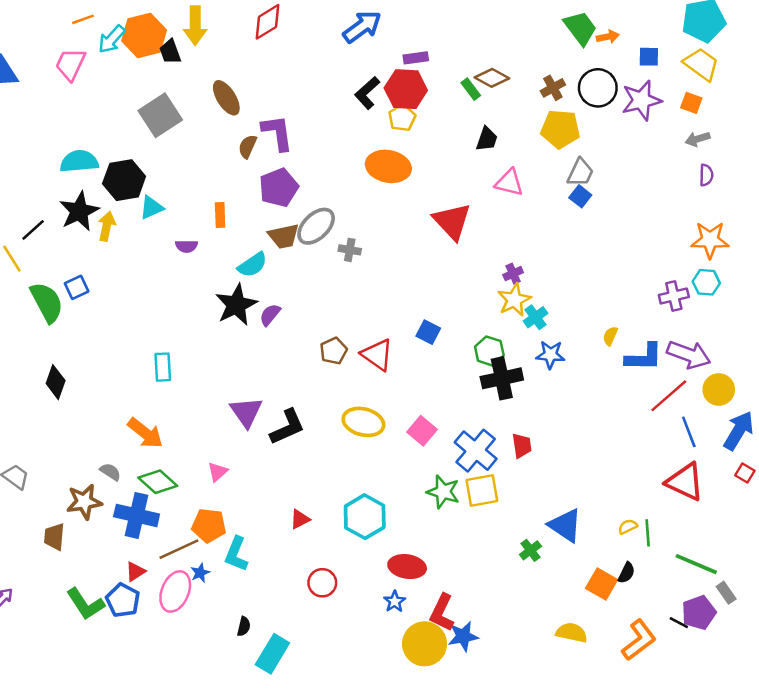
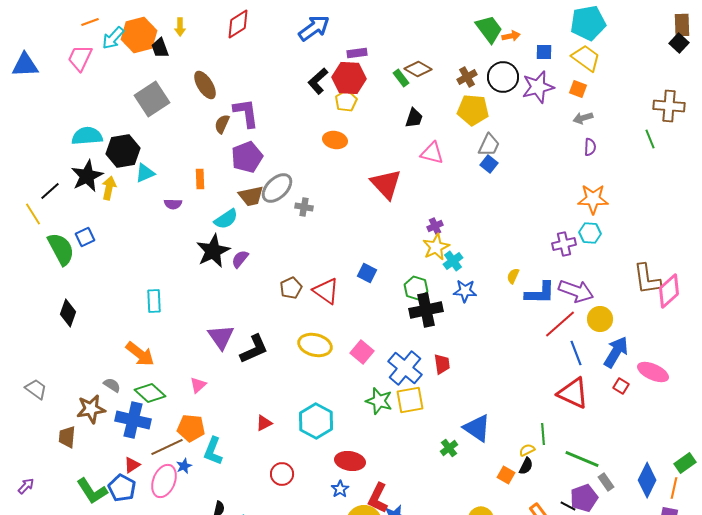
yellow arrow: (195, 26) -> (180, 27), size x0.6
orange ellipse: (388, 166) -> (335, 140), size x0.7
yellow semicircle: (628, 527) -> (527, 450), moved
orange square: (602, 584) -> (506, 475), size x0.7

